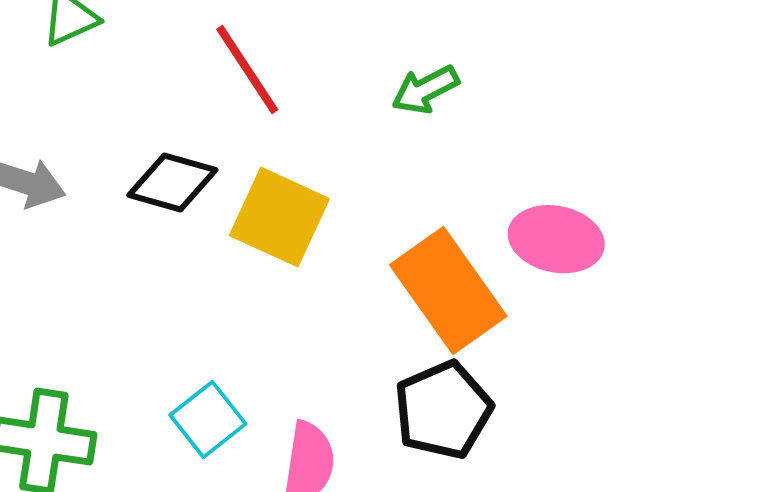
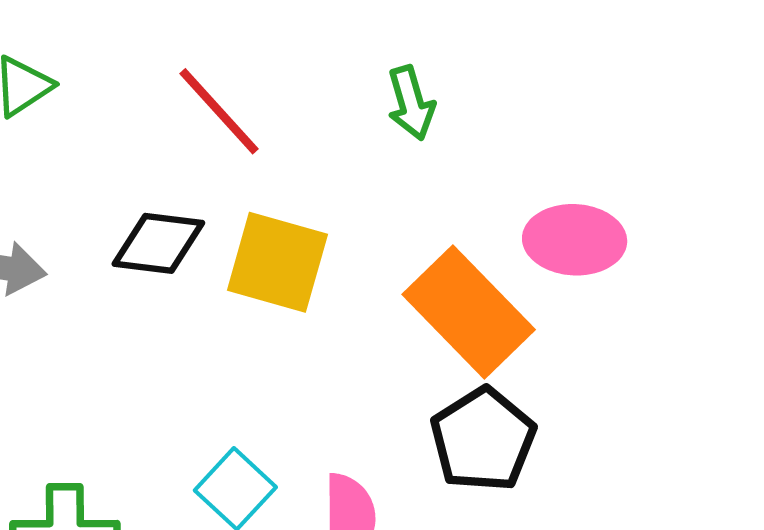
green arrow: (425, 90) -> (411, 103), turned -70

